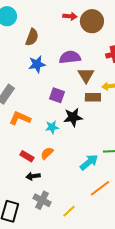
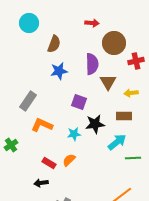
brown circle: (92, 21) -> (114, 43), moved
purple semicircle: (70, 57) -> (92, 64), turned 95
brown rectangle: (93, 97) -> (124, 116), moved
cyan arrow: (89, 162) -> (117, 142), moved
black arrow: (33, 176) -> (41, 183), moved

